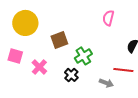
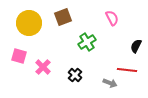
pink semicircle: (108, 18) -> (112, 18), turned 140
brown square: (59, 40) -> (63, 17), moved
green cross: (83, 56) -> (87, 42), moved

